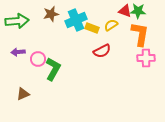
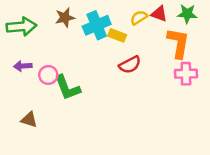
green star: (138, 11) -> (187, 14), moved
yellow semicircle: (111, 25) -> (139, 18), moved
green L-shape: (53, 69) -> (67, 88), turned 130
brown triangle: (23, 94) -> (29, 120), turned 40

